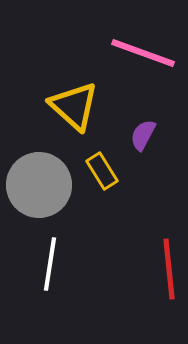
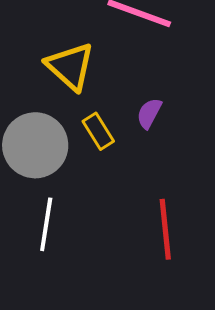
purple semicircle: (143, 135) -> (149, 113), moved

